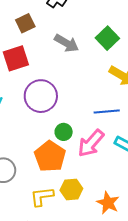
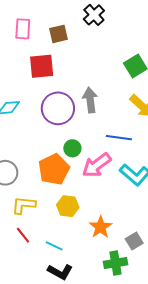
gray arrow: (67, 43) -> (90, 100), moved, turned -140
yellow L-shape: (42, 196) -> (24, 205), moved

